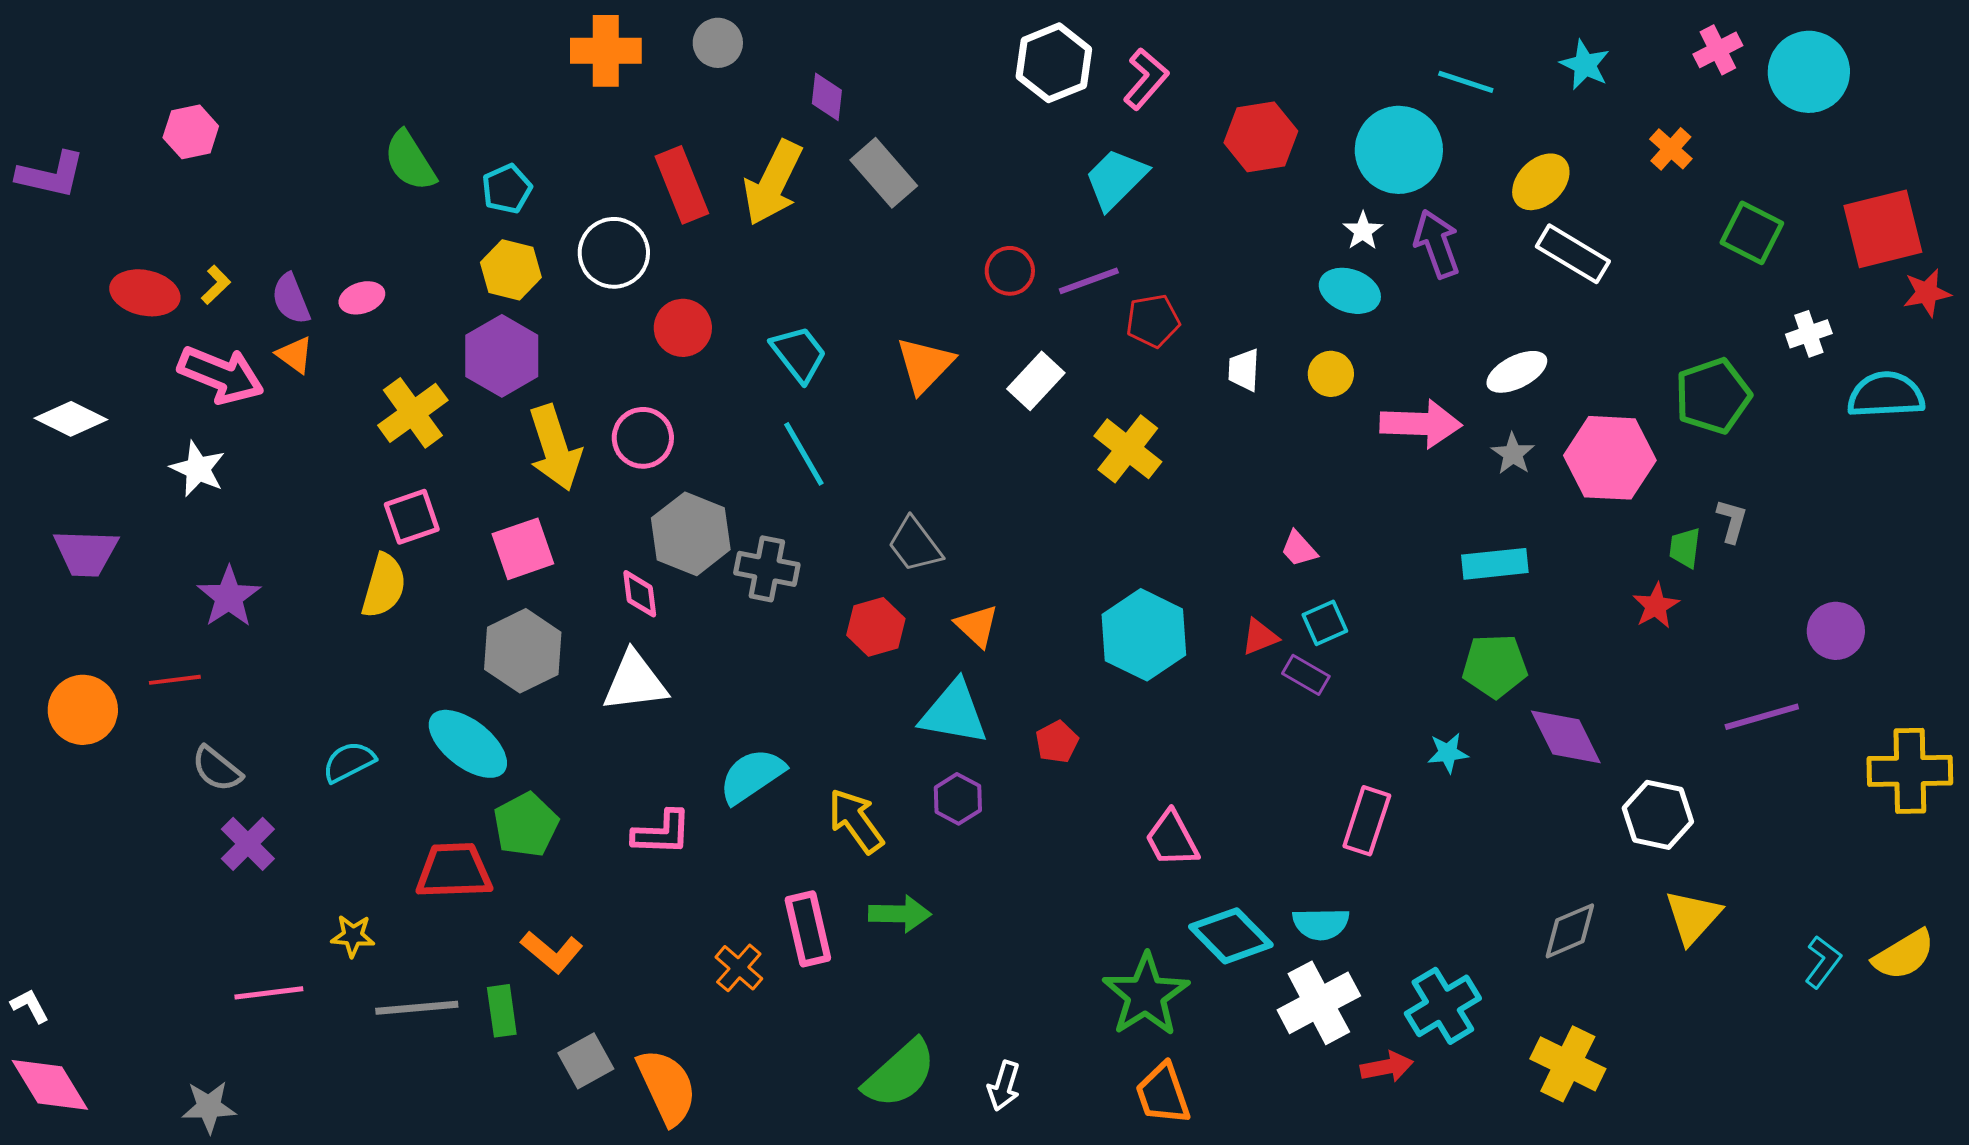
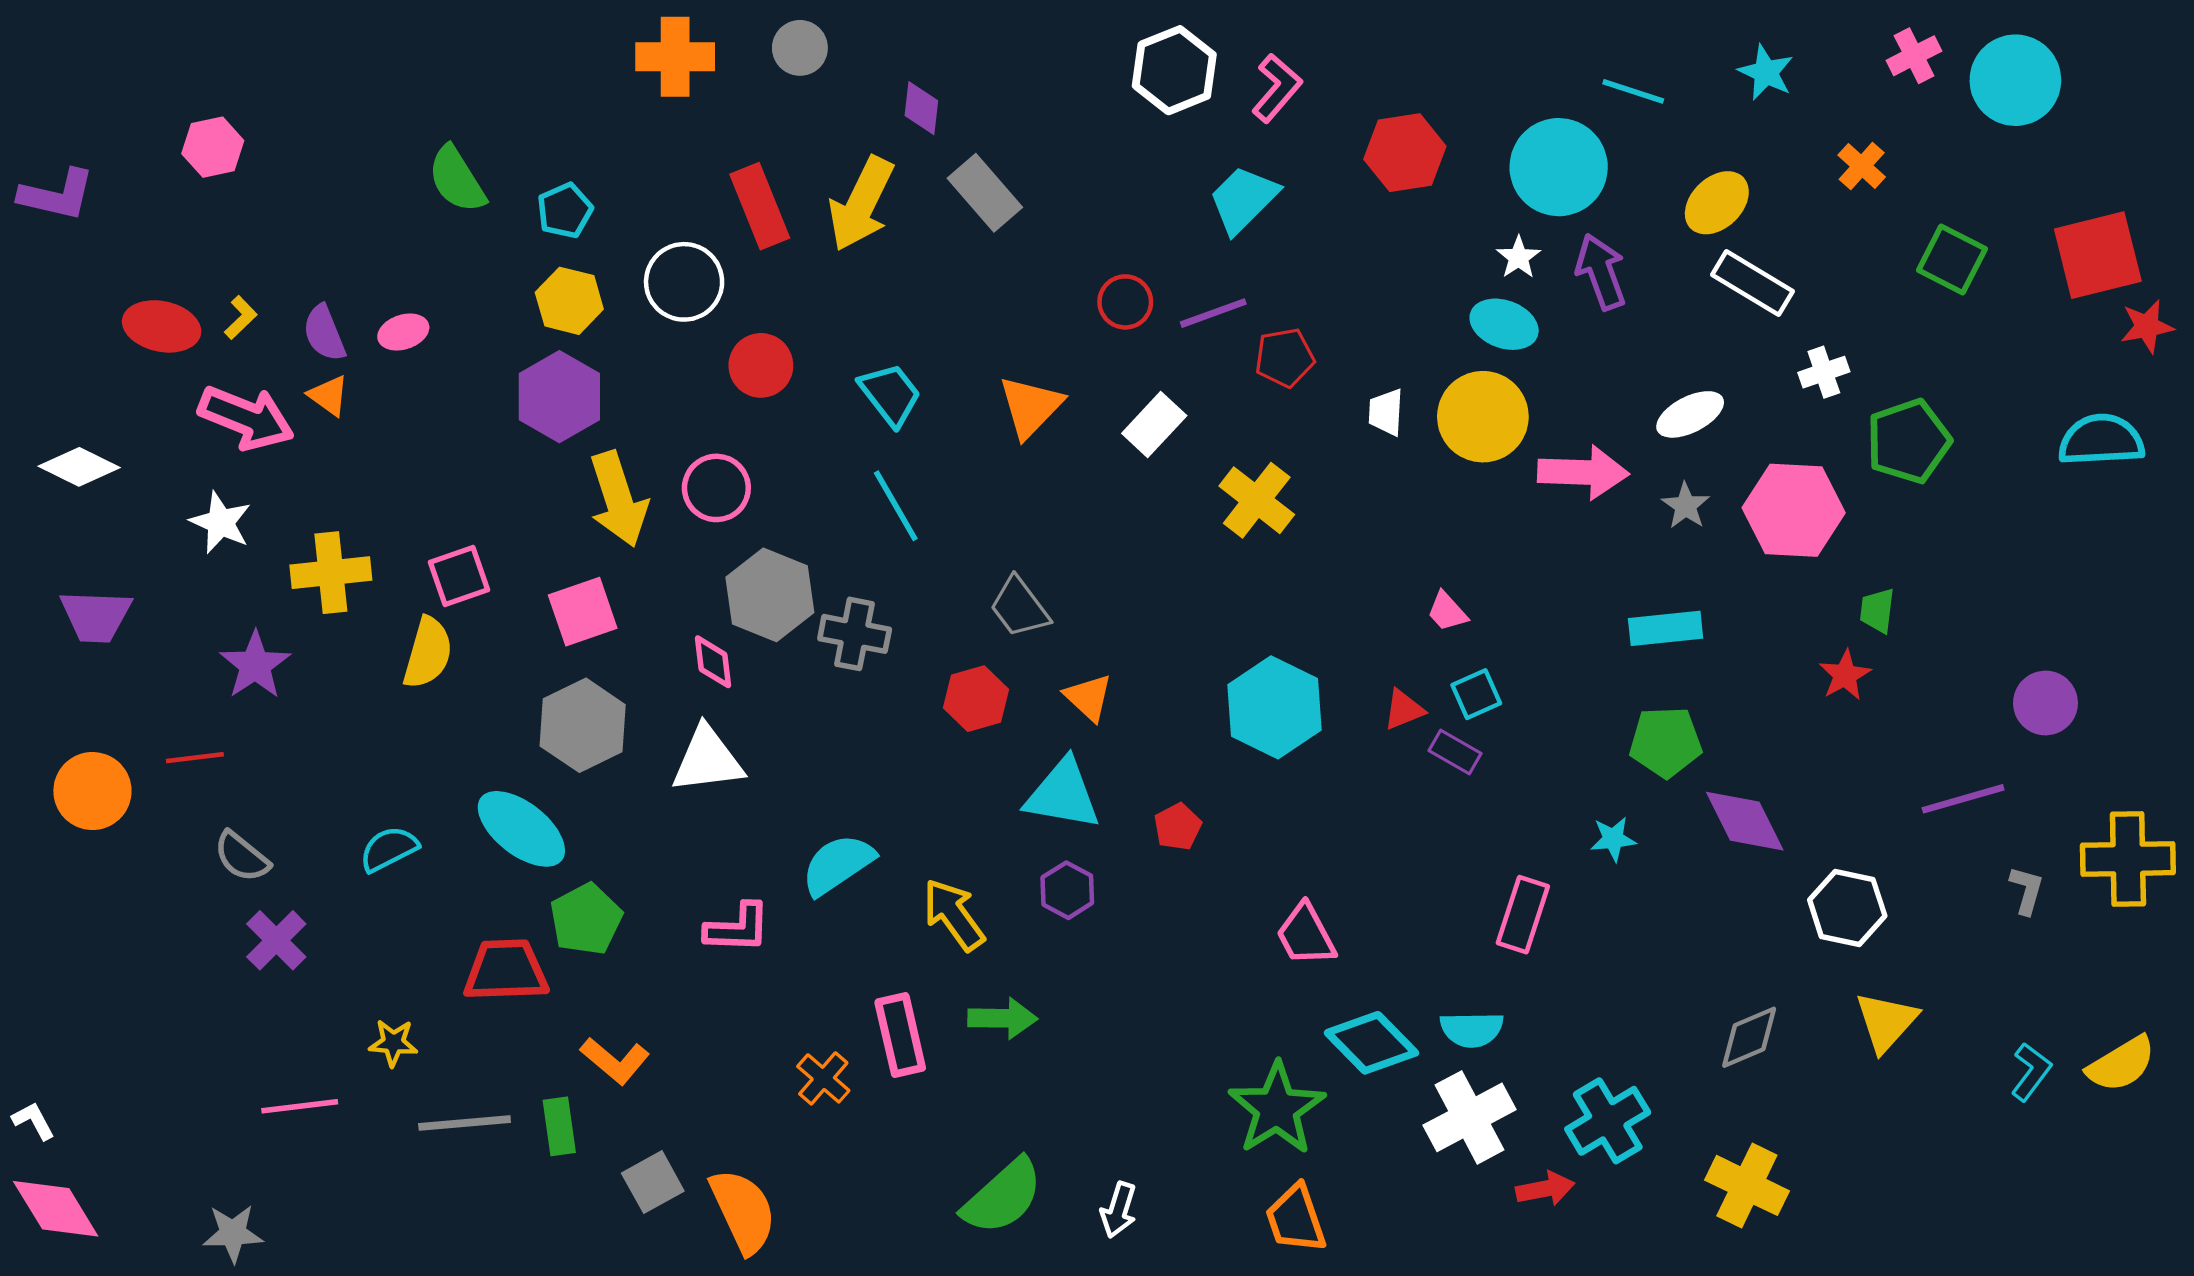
white cross: (1809, 334) -> (1824, 372), moved
yellow circle: (1331, 374) -> (1483, 417), size x1.8
yellow cross: (413, 413) -> (331, 573), moved, turned 30
gray L-shape: (1732, 521) -> (2027, 890), moved

